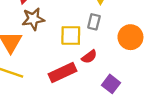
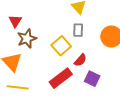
yellow square: (71, 36) -> (61, 46), turned -30
purple square: (111, 84) -> (92, 79), moved

